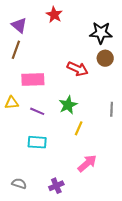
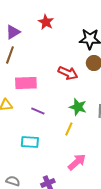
purple triangle: (19, 25) -> (13, 32), turned 49
green star: (68, 105) -> (78, 107), moved, turned -30
purple line: (37, 111) -> (38, 111), moved

